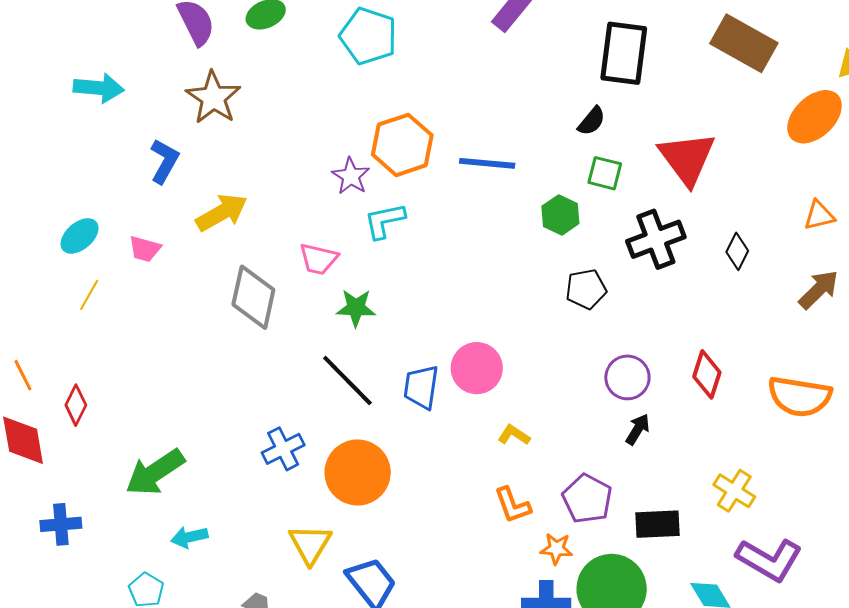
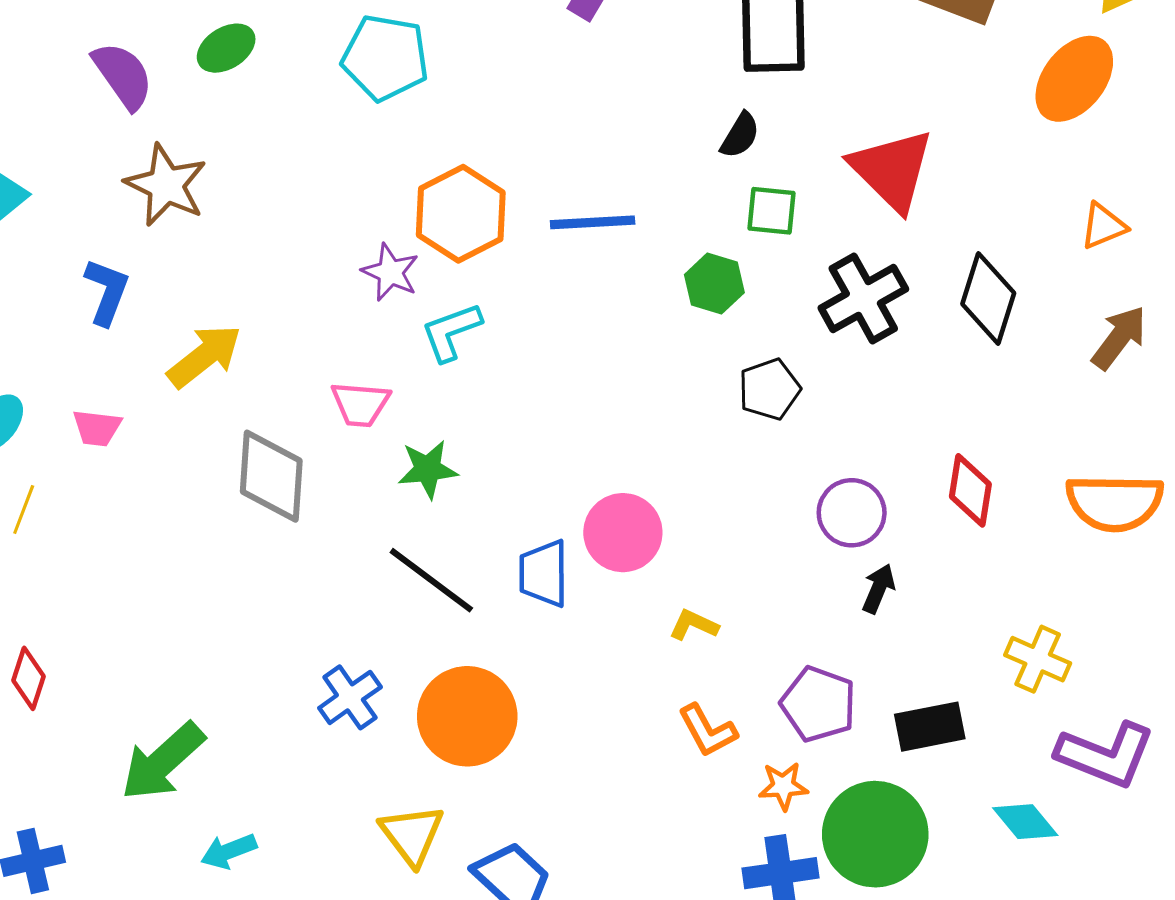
black diamond: (737, 251) -> (988, 298), size x1.6

